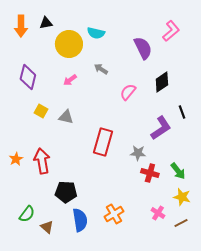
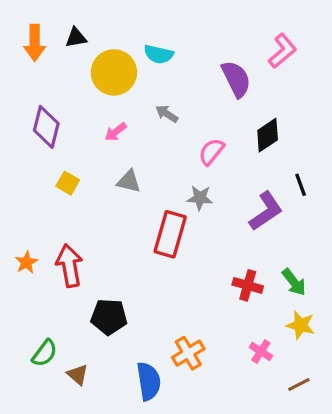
gray triangle: (66, 117) -> (129, 181), moved
gray star: (138, 153) -> (200, 198), moved
blue semicircle: (80, 220) -> (149, 381), moved
brown line: (181, 223) -> (299, 385), moved

